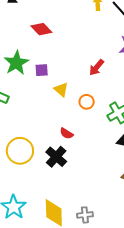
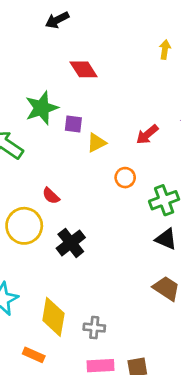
yellow triangle: (61, 90) -> (96, 143), moved, turned 42
red semicircle: (66, 133) -> (51, 196), moved

